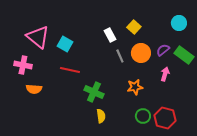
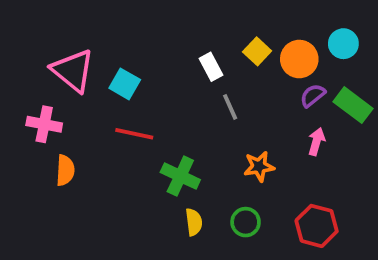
orange circle: (141, 53) -> (299, 59), moved
orange semicircle: (34, 89) -> (65, 170), turned -91
green circle: (143, 116) -> (246, 222), moved

